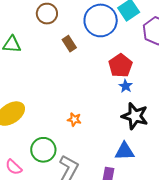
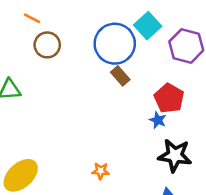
brown rectangle: (69, 44) -> (120, 76), moved
red pentagon: (120, 66) -> (169, 98), moved

